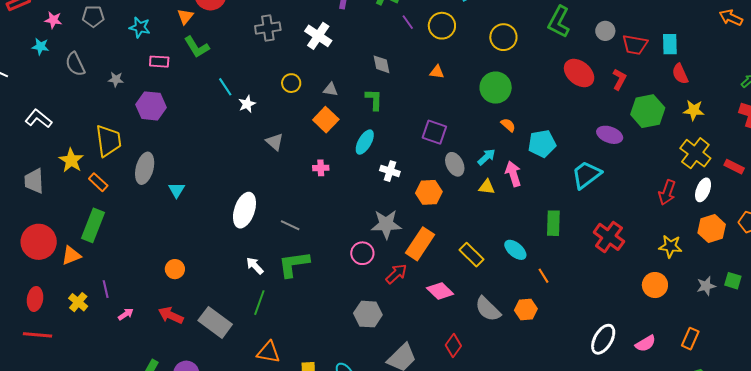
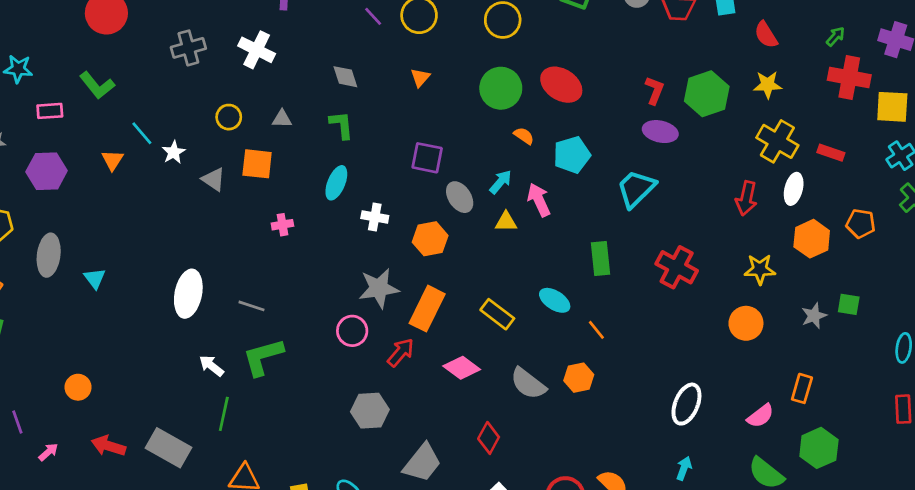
orange triangle: (185, 16) -> (112, 160), moved
orange triangle: (437, 72) -> (420, 78), turned -49
red ellipse: (579, 73) -> (561, 85), moved
red semicircle: (680, 74) -> (766, 35), moved
red L-shape: (619, 79) -> (655, 90), moved
orange square: (326, 120) -> (257, 164), moved, turned -30
gray triangle: (275, 142) -> (214, 179), moved
orange circle: (175, 269) -> (78, 387), moved
pink semicircle: (645, 343) -> (760, 416), moved

